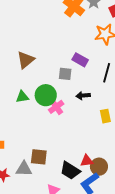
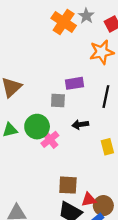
purple rectangle: (80, 60) -> (75, 83), turned -35
brown square: (39, 157) -> (68, 185), moved

